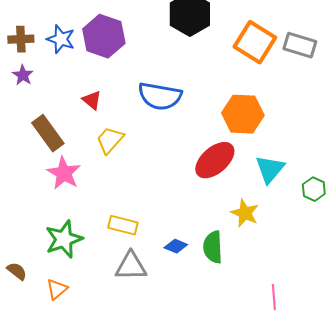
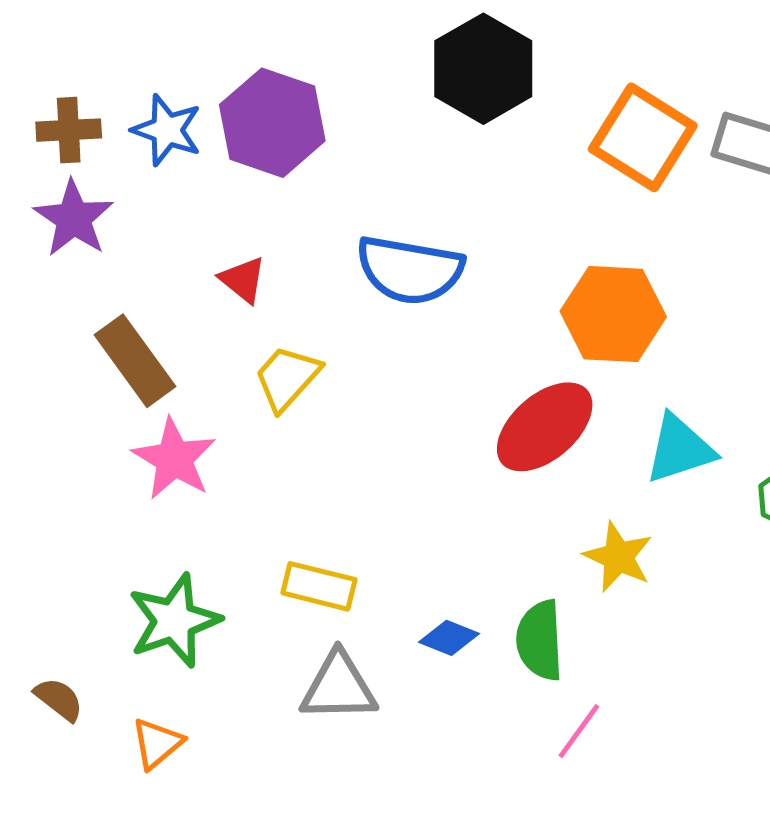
purple star: (23, 75) -> (74, 218), size x1.5
cyan triangle: (270, 169) -> (680, 449), turned 32
pink line: (274, 297) -> (579, 731), moved, turned 40

